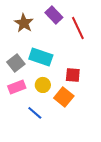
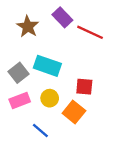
red line: (78, 28) -> (90, 32), turned -40

